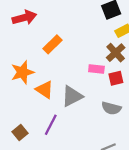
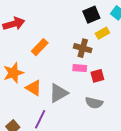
brown cross: (116, 53) -> (83, 48), moved, turned -30

